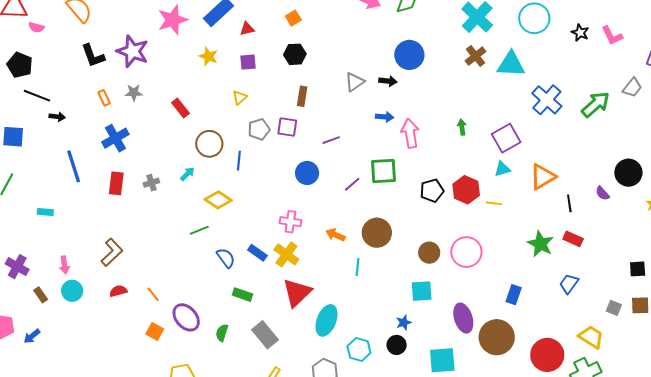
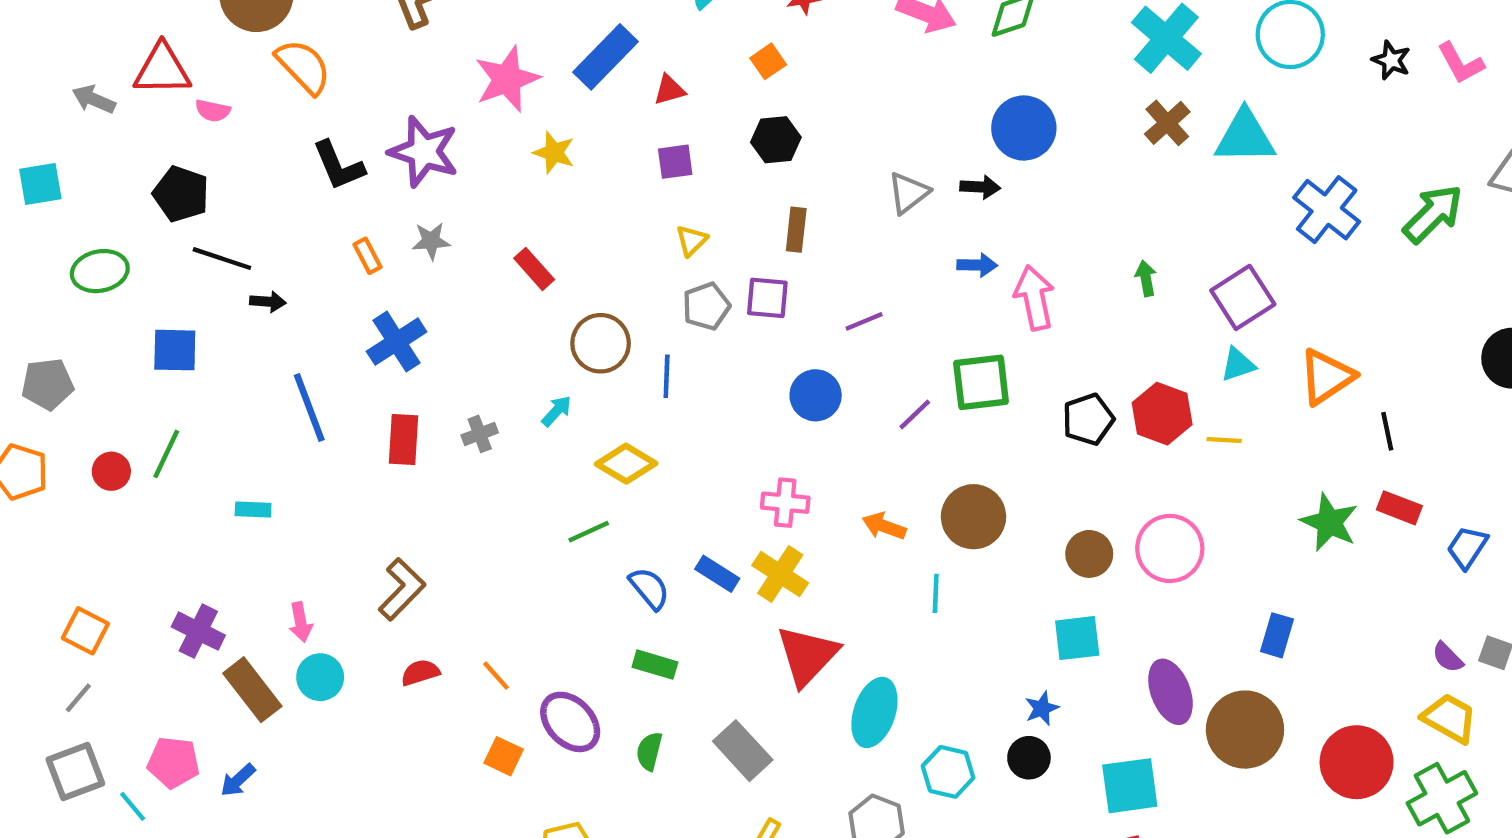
yellow star: (208, 56) -> (554, 153), moved
yellow triangle: (240, 97) -> (692, 241), moved
purple semicircle: (602, 193) -> (1448, 657), moved
blue trapezoid: (569, 284) -> (1467, 547), moved
brown rectangle: (41, 295) -> (252, 690), size x1.8
green rectangle: (243, 295) -> (655, 665), moved

